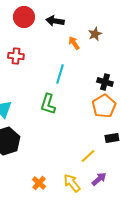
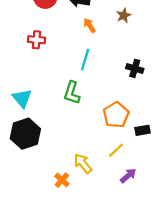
orange arrow: (74, 43) -> (89, 25), moved
orange pentagon: (104, 106) -> (116, 115), moved
yellow arrow: (72, 183) -> (83, 163), moved

